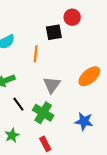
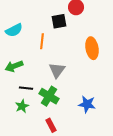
orange ellipse: (89, 76) -> (92, 48), moved, turned -60
black line: (18, 104) -> (26, 88), turned -48
green star: (12, 135) -> (22, 106), moved

